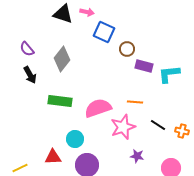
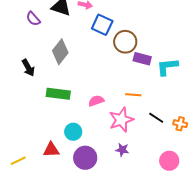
purple semicircle: (27, 49) -> (33, 19), moved
brown circle: (127, 49) -> (125, 42), size x1.5
pink semicircle: (98, 108) -> (96, 101), size x0.6
purple star: (137, 156) -> (122, 150), moved

